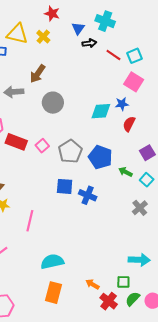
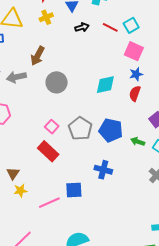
yellow cross: (43, 37) -> (46, 17), moved, turned 32
black arrow: (89, 43) -> (82, 27), moved
blue star: (122, 104) -> (136, 74), moved
red rectangle: (16, 142) -> (48, 151), moved, turned 30
blue square: (65, 186) -> (74, 190), moved
pink line: (30, 221) -> (49, 203), turned 60

